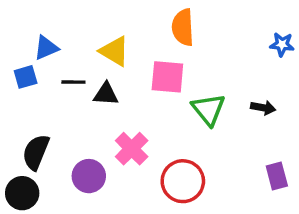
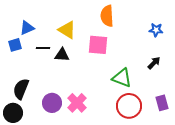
blue star: (282, 44) -> (156, 30), moved
black arrow: (263, 108) -> (154, 63), turned -56
green triangle: (208, 109) -> (122, 78), moved, turned -30
pink cross: (132, 149) -> (77, 103), moved
red circle: (183, 181) -> (129, 106), moved

